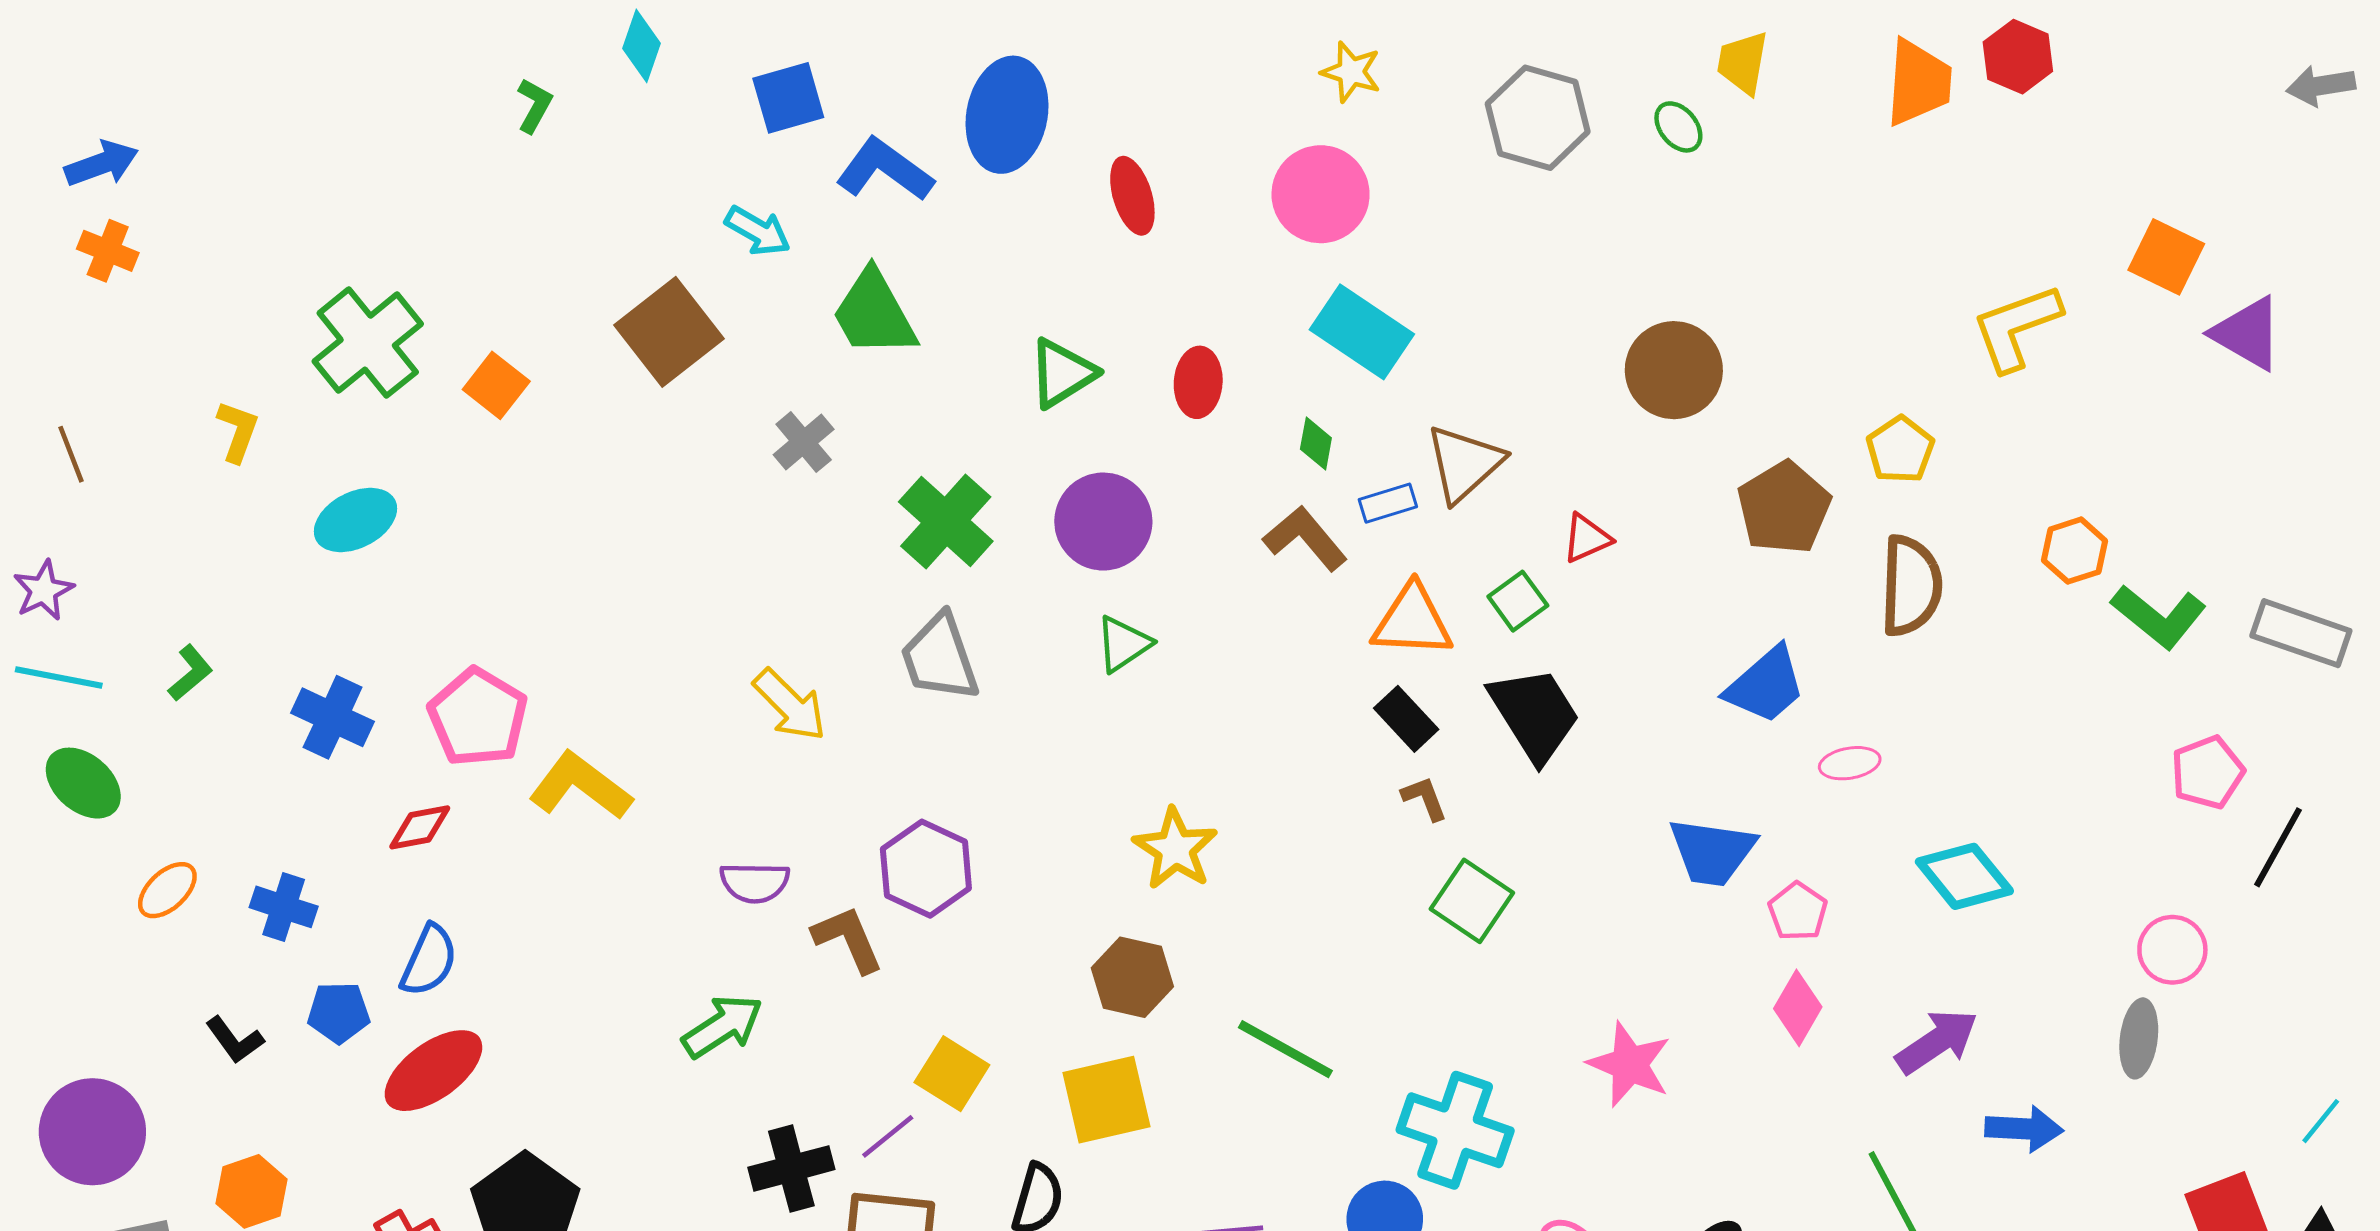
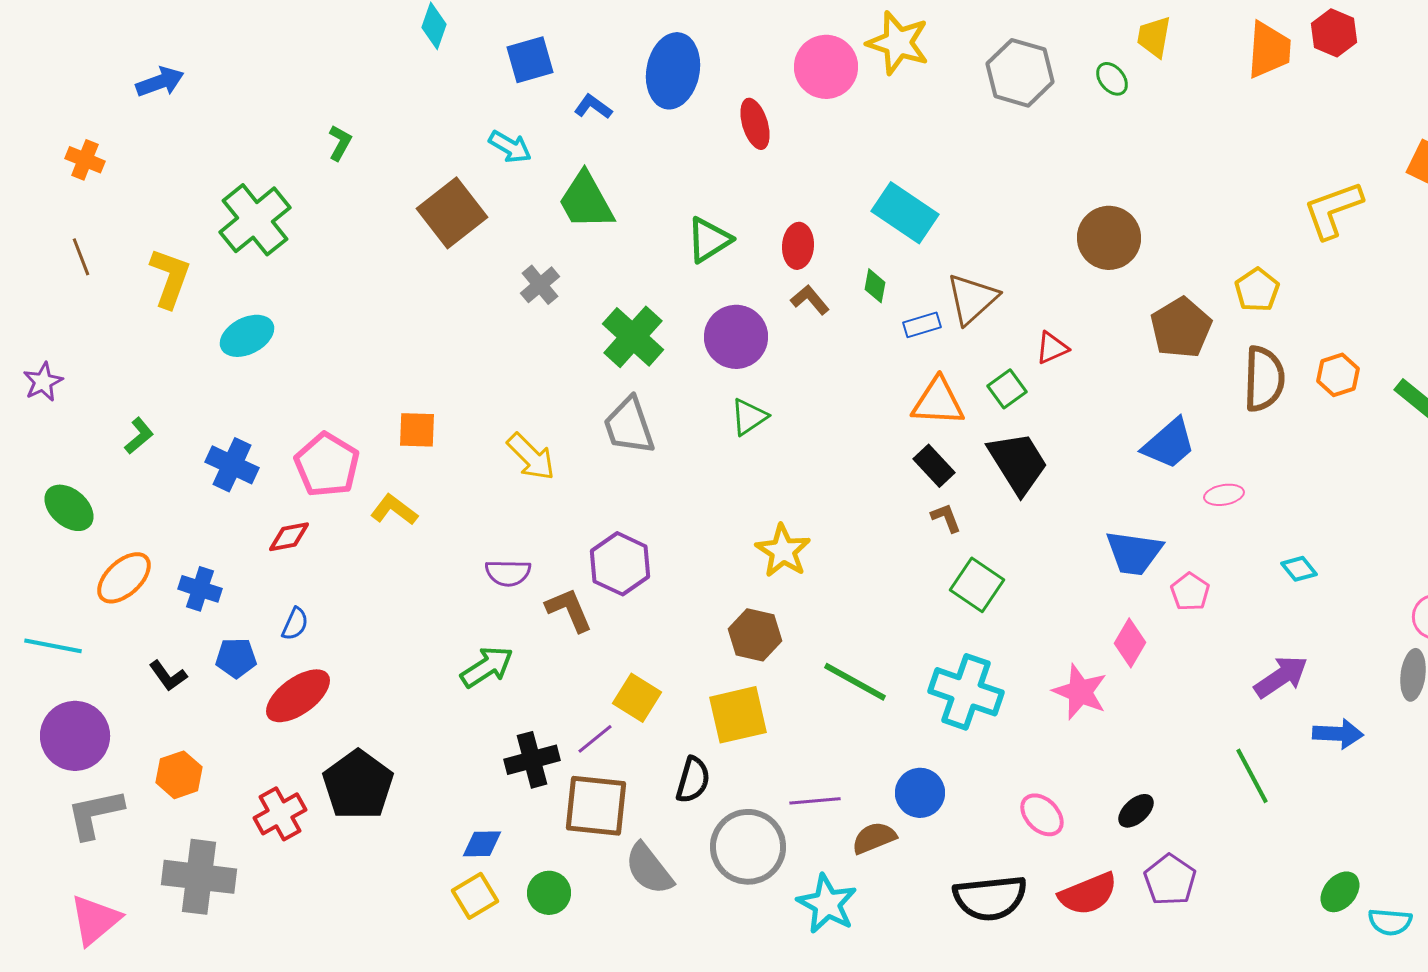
yellow star: (1351, 72) -> (898, 43), size x1.6
green L-shape: (534, 106) -> (340, 143), moved
blue arrow: (102, 164) -> (160, 82), moved
blue L-shape: (885, 170) -> (593, 107), size x0.6
pink circle: (1321, 194) -> (826, 67), moved
orange square: (496, 385) -> (417, 430), moved, turned -36
yellow L-shape: (238, 431) -> (170, 278), size x1.5
brown line: (71, 454) -> (81, 257), moved
brown L-shape: (1305, 538) -> (810, 300), moved, size x0.7
orange hexagon: (2075, 551) -> (1338, 375), moved
cyan line: (59, 678) -> (53, 646), moved
yellow L-shape: (580, 786) -> (394, 510), size x0.7
cyan diamond: (1964, 876) -> (1299, 569), size x0.6
orange ellipse: (167, 890) -> (124, 578), size x1.4
blue semicircle: (429, 960) -> (295, 624), size x0.7
pink diamond: (1798, 1008) -> (1130, 643), moved
cyan cross: (1455, 1130) -> (966, 692), moved

